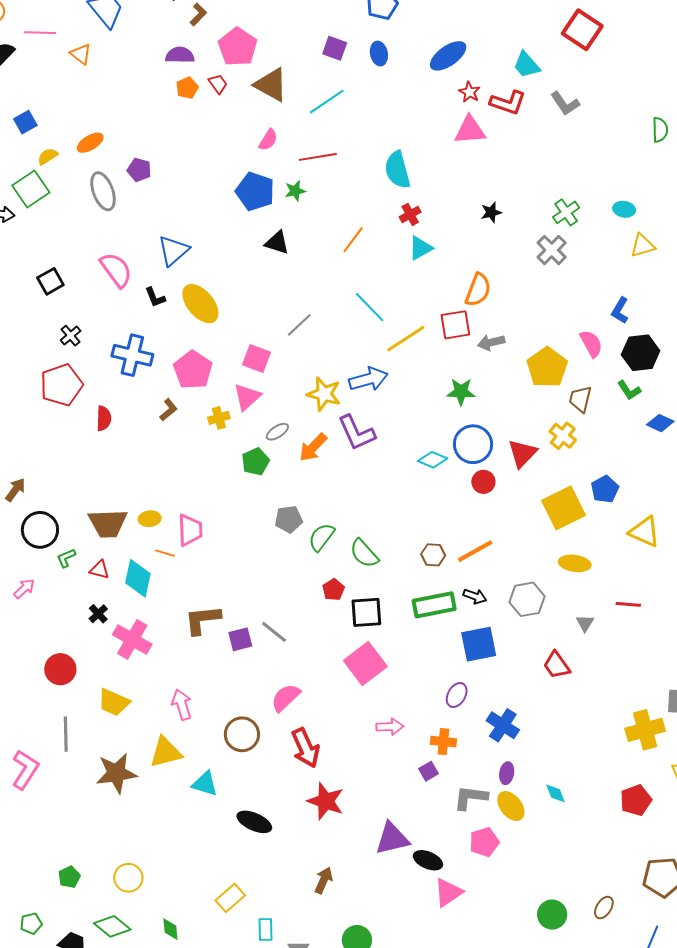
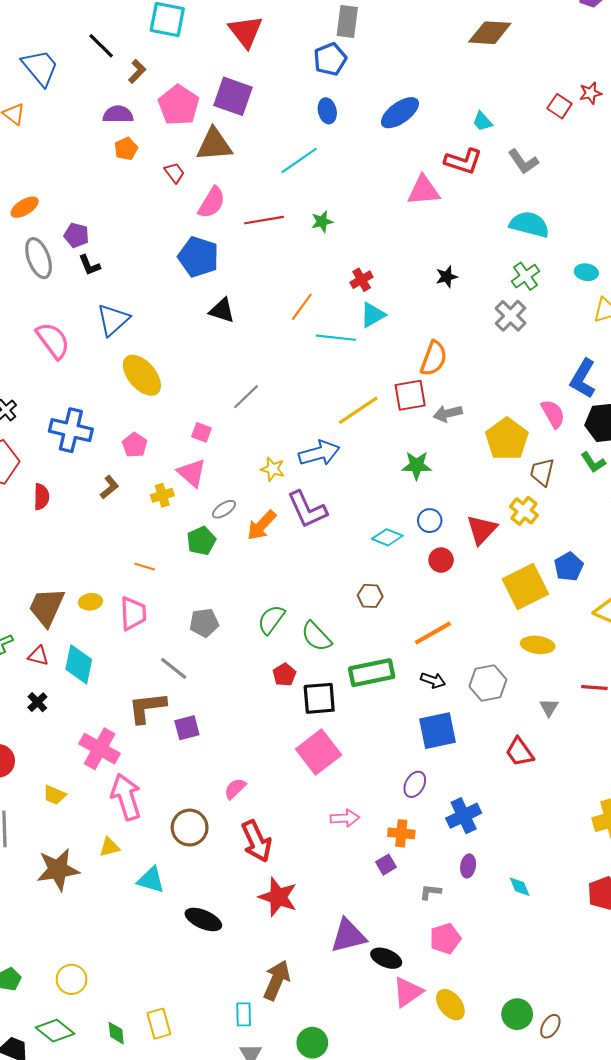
red square: (582, 30) -> (560, 106), moved, size x0.6
purple square: (335, 48) -> (233, 96), moved, size x1.5
cyan trapezoid: (526, 65) -> (482, 121), size x0.7
red trapezoid: (218, 84) -> (174, 173), moved
brown triangle: (271, 85) -> (214, 145), turned -33
red star: (469, 92) -> (591, 93), moved, turned 30
cyan line: (327, 102) -> (299, 161), moved
pink semicircle: (268, 140) -> (212, 203), size x1.4
cyan semicircle: (397, 170) -> (529, 224), moved, turned 120
green star: (295, 191) -> (322, 222), moved
black L-shape: (155, 297) -> (89, 265), moved
cyan line: (370, 307) -> (336, 338), moved, turned -39
blue L-shape: (620, 310) -> (583, 379), size x1.4
pink square: (257, 358) -> (201, 432), size x0.7
pink pentagon: (193, 370) -> (135, 445), size x0.6
yellow star: (324, 394) -> (273, 469), size x0.7
pink triangle: (247, 397) -> (192, 473), turned -36
blue circle: (473, 444) -> (430, 521), size x0.6
gray pentagon: (289, 519) -> (204, 623), moved
brown trapezoid: (108, 523) -> (47, 607), turned 117
orange line: (165, 553) -> (145, 567), moved
brown hexagon: (433, 555) -> (370, 596), moved
green rectangle: (434, 605) -> (372, 673), moved
gray line: (274, 632) -> (174, 668), moved
pink cross: (132, 639) -> (100, 749), moved
pink semicircle: (286, 698) -> (235, 789), size x0.7
yellow trapezoid: (114, 702) -> (54, 795), size x0.7
pink arrow: (182, 705) -> (126, 797), size x1.4
blue cross: (503, 725) -> (464, 816), turned 32
yellow triangle: (166, 752) -> (109, 847), size x0.6
gray L-shape: (471, 798) -> (430, 892), size x0.6
yellow ellipse: (511, 806) -> (450, 1005), moved
brown arrow: (324, 880) -> (277, 980), size x1.4
yellow rectangle: (230, 898) -> (159, 1024), moved, turned -64
brown ellipse: (604, 908) -> (550, 1026), moved
cyan rectangle: (265, 930) -> (244, 1014), moved

